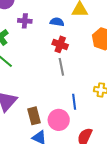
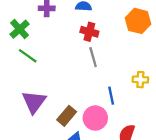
brown rectangle: (34, 116) -> (67, 116), turned 60

